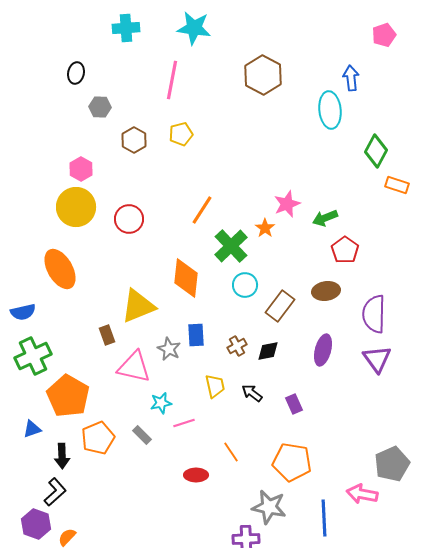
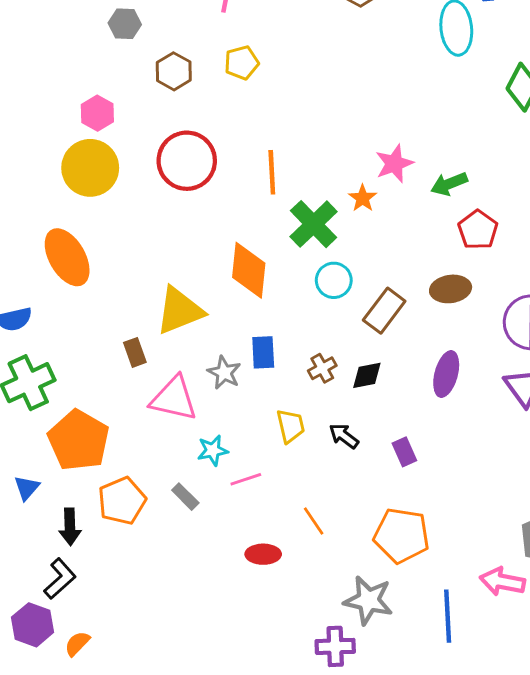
orange line: (202, 210) -> (272, 172), turned -36
red circle: (129, 219) -> (187, 161), moved, size x1.4
blue triangle: (32, 429) -> (27, 488), turned -30

